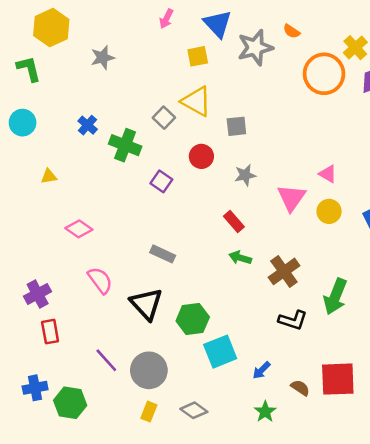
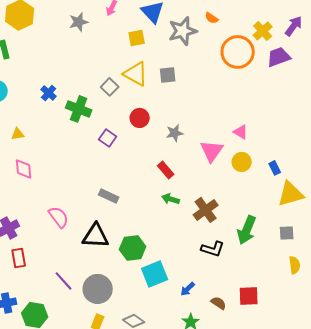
gray star: (103, 58) -> (79, 22), moved
gray square: (236, 126) -> (168, 75), moved
pink diamond: (79, 229) -> (24, 169), moved, turned 50
black triangle: (146, 304) -> (96, 236), turned -44
red square: (338, 379) -> (249, 296), size x0.7

